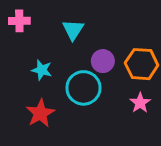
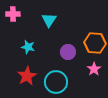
purple circle: (103, 61) -> (68, 52), moved
cyan circle: (83, 88) -> (56, 82), moved

